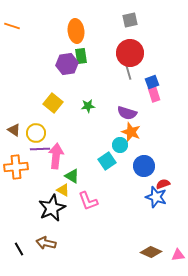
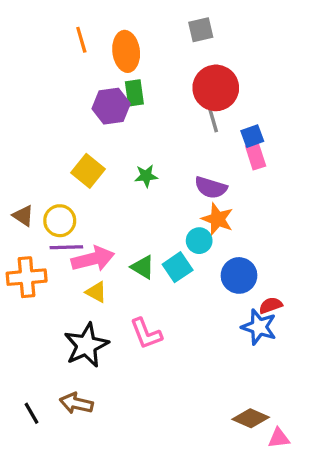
gray square: (130, 20) -> (201, 30), moved
orange line: (12, 26) -> (81, 40), moved, turned 56
pink arrow: (56, 156) -> (93, 259), turned 70
green triangle: (72, 176) -> (143, 267), moved
yellow triangle: (63, 190) -> (96, 292), moved
pink triangle: (178, 255) -> (279, 438), moved

